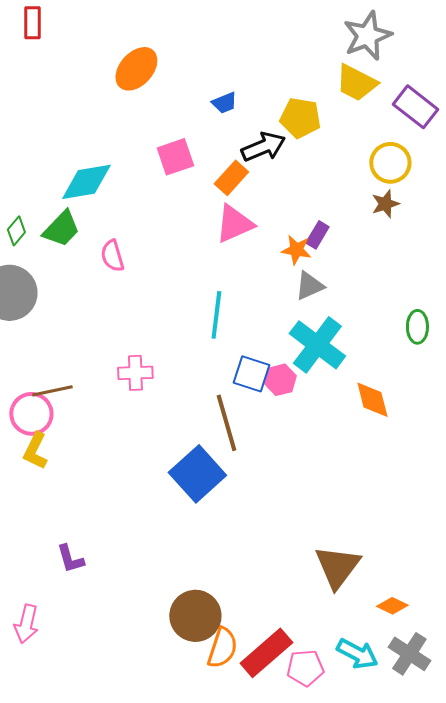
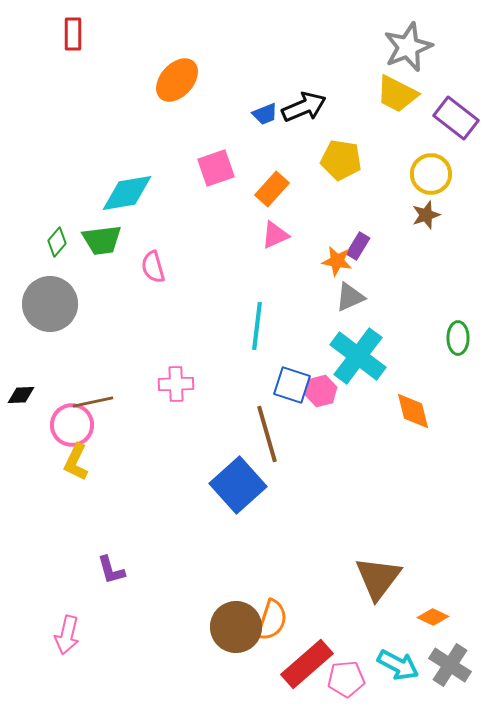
yellow pentagon: (300, 118) -> (341, 160), moved
black arrow: (263, 147) -> (304, 107), moved
pink triangle: (234, 224) -> (275, 235), size x0.7
green trapezoid: (61, 229) -> (102, 240), turned 39
orange semicircle: (222, 648) -> (272, 620), moved

